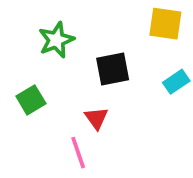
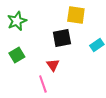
yellow square: (165, 24) -> (76, 15), moved
green star: (56, 40) -> (17, 21), moved

